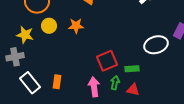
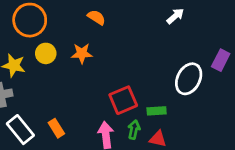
white ellipse: (156, 45) -> (189, 79), turned -45
orange rectangle: (57, 82) -> (56, 128), turned -40

